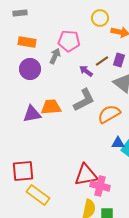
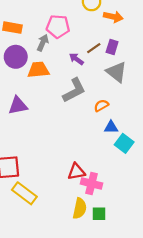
orange trapezoid: (51, 107) -> (38, 70), moved
orange semicircle: (109, 114) -> (101, 106), size x0.6
blue triangle: (118, 143) -> (111, 127), moved
red triangle: (86, 175) -> (76, 172), size x0.7

